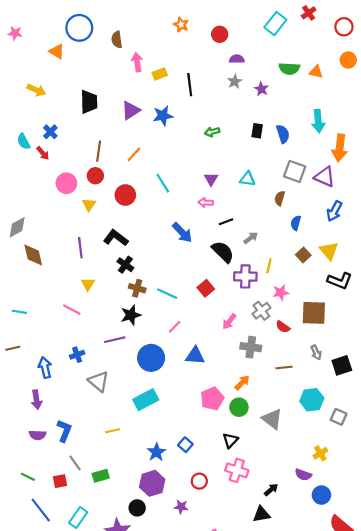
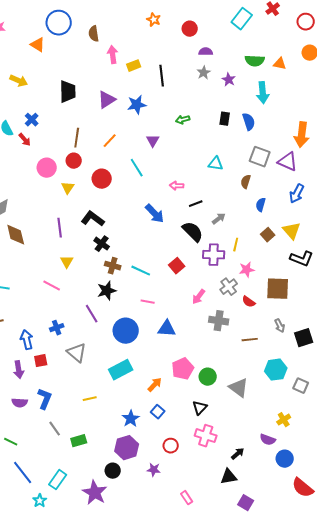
cyan arrow: (318, 121) -> (263, 93), moved
purple triangle: (211, 179) -> (153, 141), moved
pink line: (175, 327) -> (148, 302), turned 56
purple line: (115, 340) -> (92, 314), turned 72
orange arrow: (242, 383) -> (155, 385), moved
red square: (60, 481) -> (41, 361), moved

